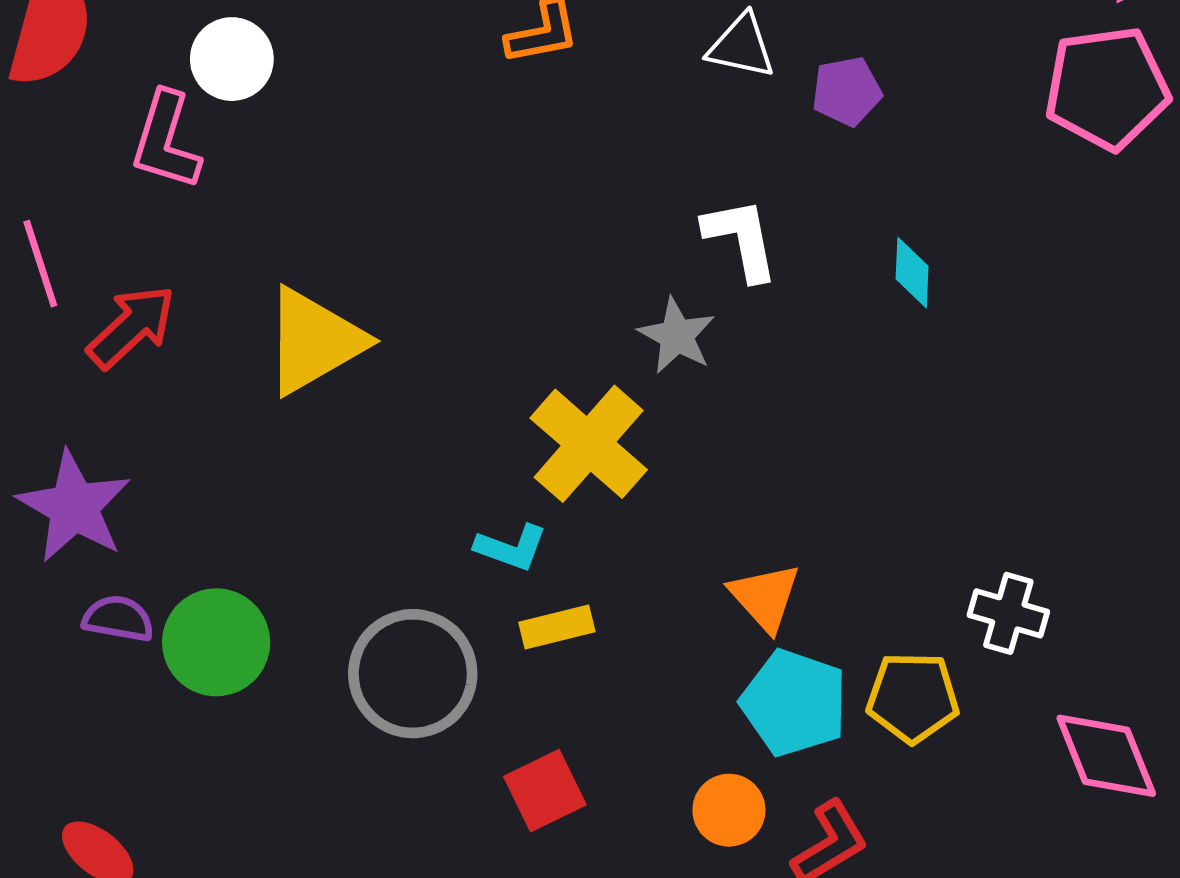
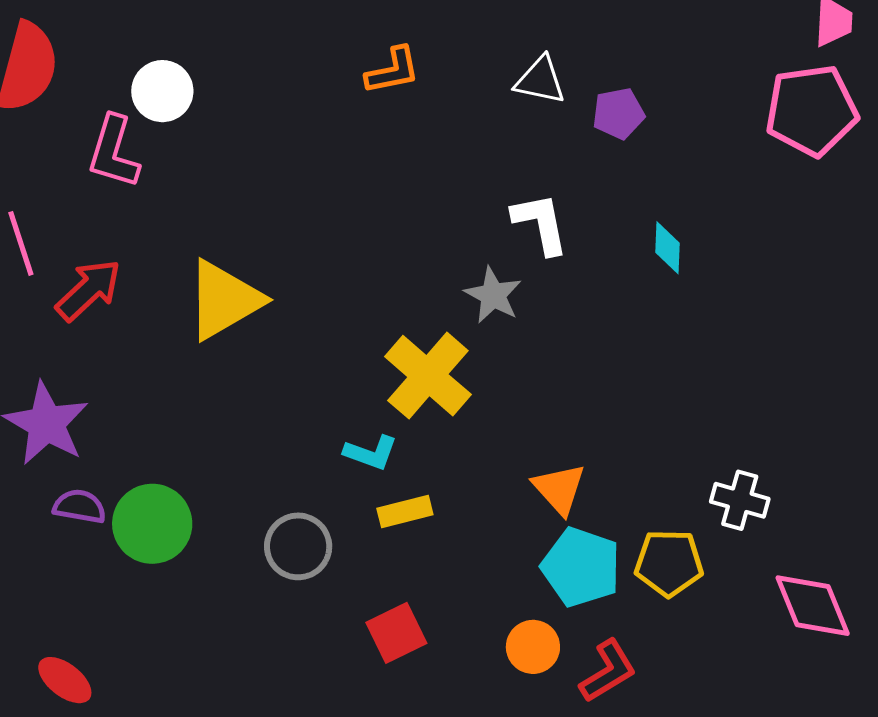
gray circle: (413, 674) -> (298, 546), size x0.7

